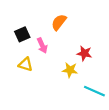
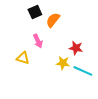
black square: (22, 34) -> (35, 12), moved
cyan line: (94, 91) -> (83, 71), moved

